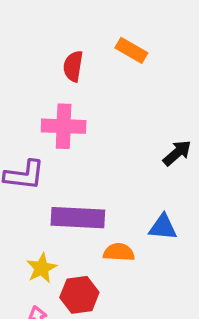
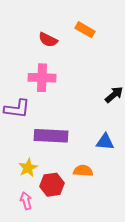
red semicircle: (73, 66) -> (48, 40), turned -72
orange semicircle: (119, 252) -> (83, 171), moved

